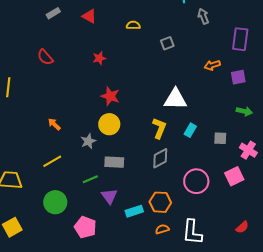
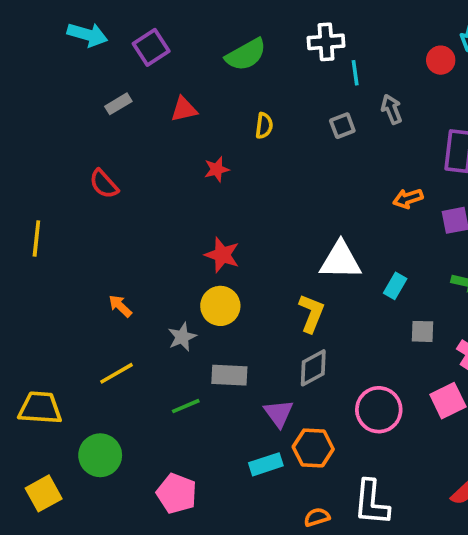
red triangle: (89, 16) -> (184, 109), turned -42
yellow semicircle: (133, 25) -> (264, 126), turned 96
gray square: (167, 43) -> (342, 126), moved
red star: (99, 58) -> (217, 169), moved
cyan rectangle: (190, 130) -> (395, 286), moved
purple triangle: (109, 196) -> (279, 413), moved
green circle: (55, 202) -> (100, 455), moved
orange semicircle: (162, 229) -> (317, 517), moved

